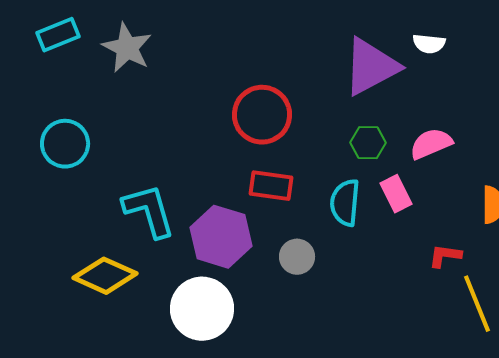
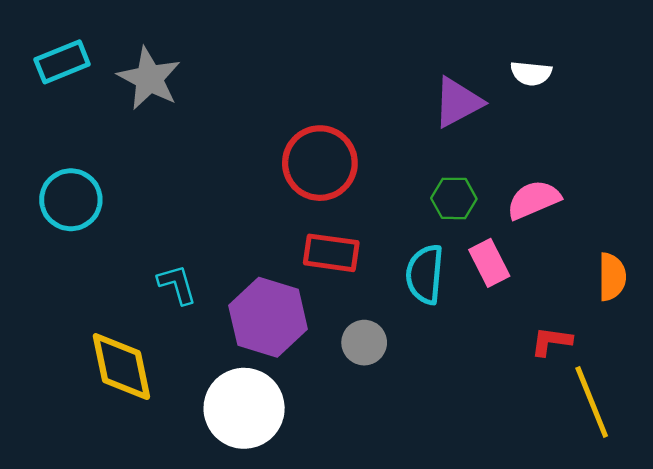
purple triangle: (371, 67) -> (458, 102), size x0.7
cyan L-shape: (149, 211) -> (177, 284), size x0.6
yellow diamond: (105, 276) -> (121, 367), turned 54

